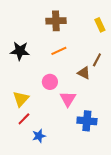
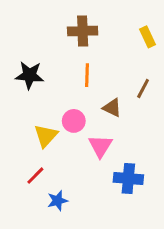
orange line: (59, 51) -> (87, 75), turned -63
brown triangle: (84, 73) -> (112, 108), moved
yellow triangle: (21, 99) -> (46, 136), moved

